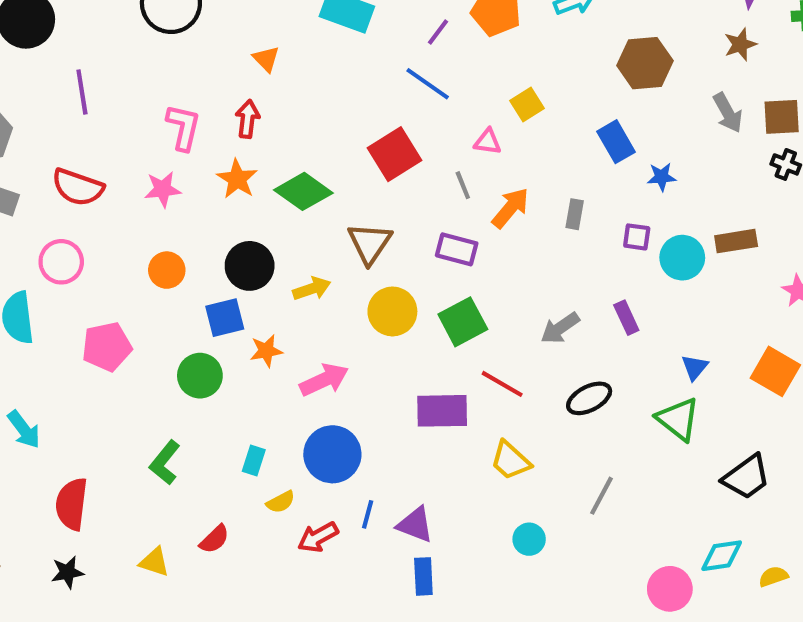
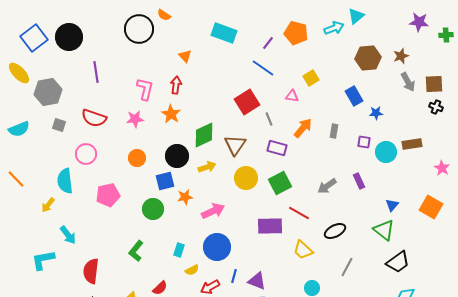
brown star: (740, 44) -> (401, 56), moved
gray line: (463, 185) -> (269, 119), moved
green diamond: (303, 191) -> (204, 135), moved, turned -60
black ellipse: (589, 398) -> (335, 231), moved
black trapezoid: (746, 477) -> (398, 262), moved

